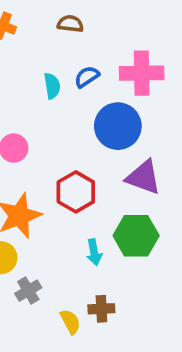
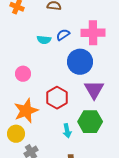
cyan semicircle: (52, 86) -> (44, 40), turned 104
purple triangle: (143, 177) -> (94, 90), turned 40

